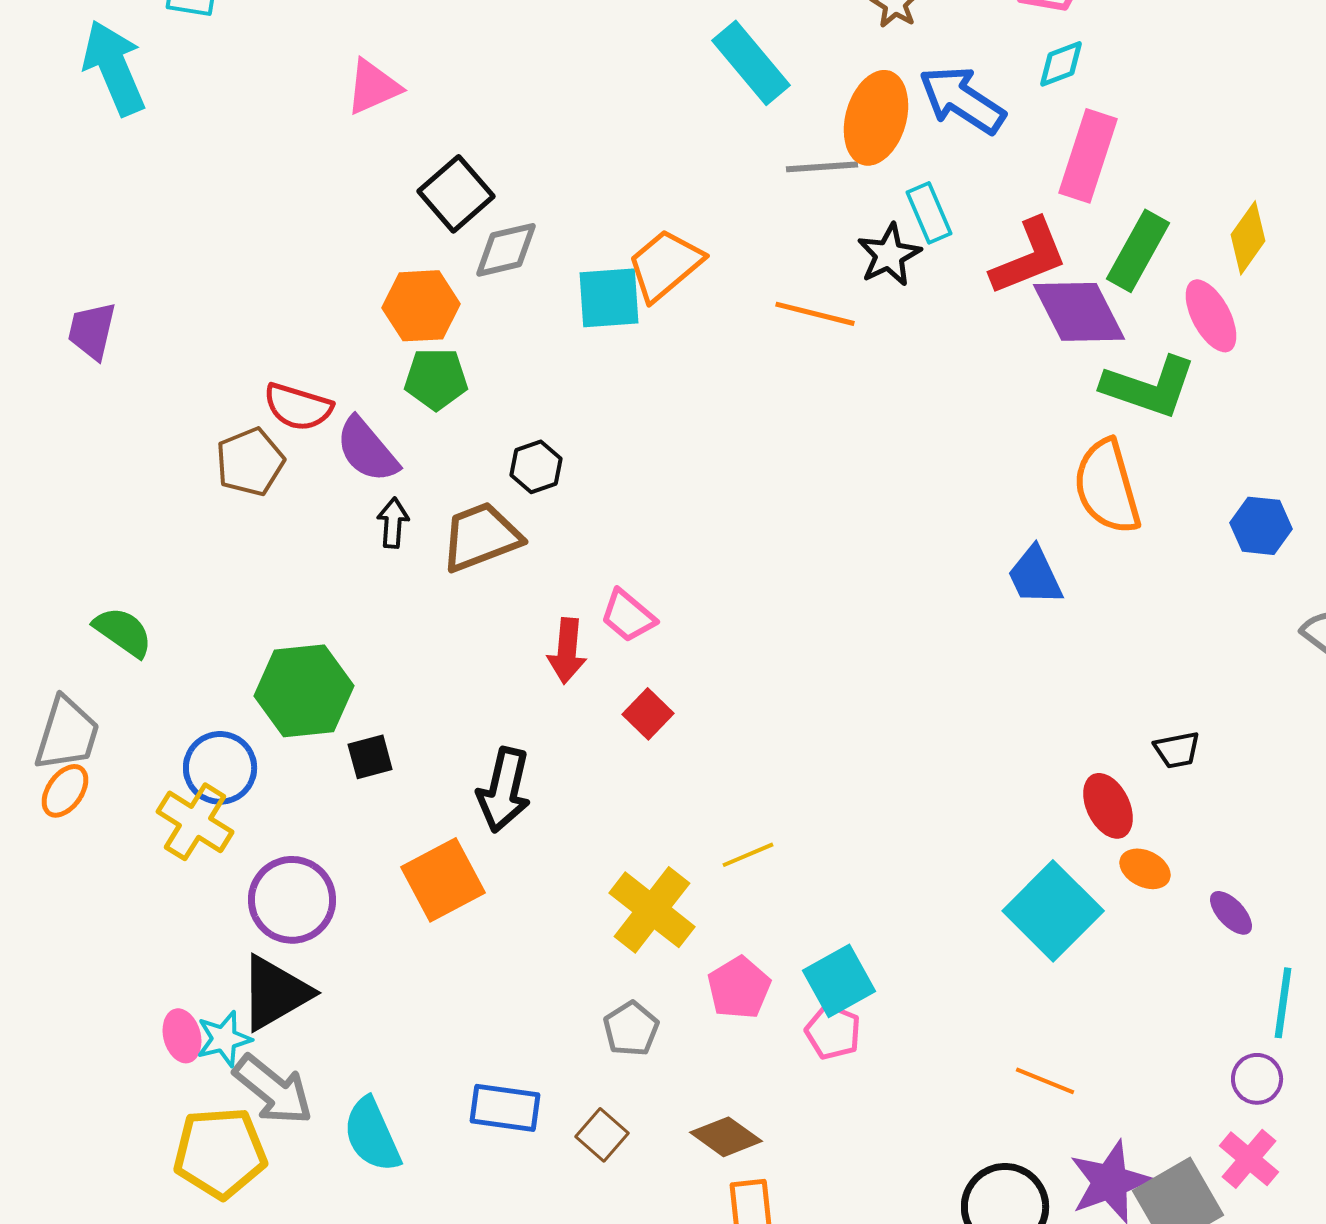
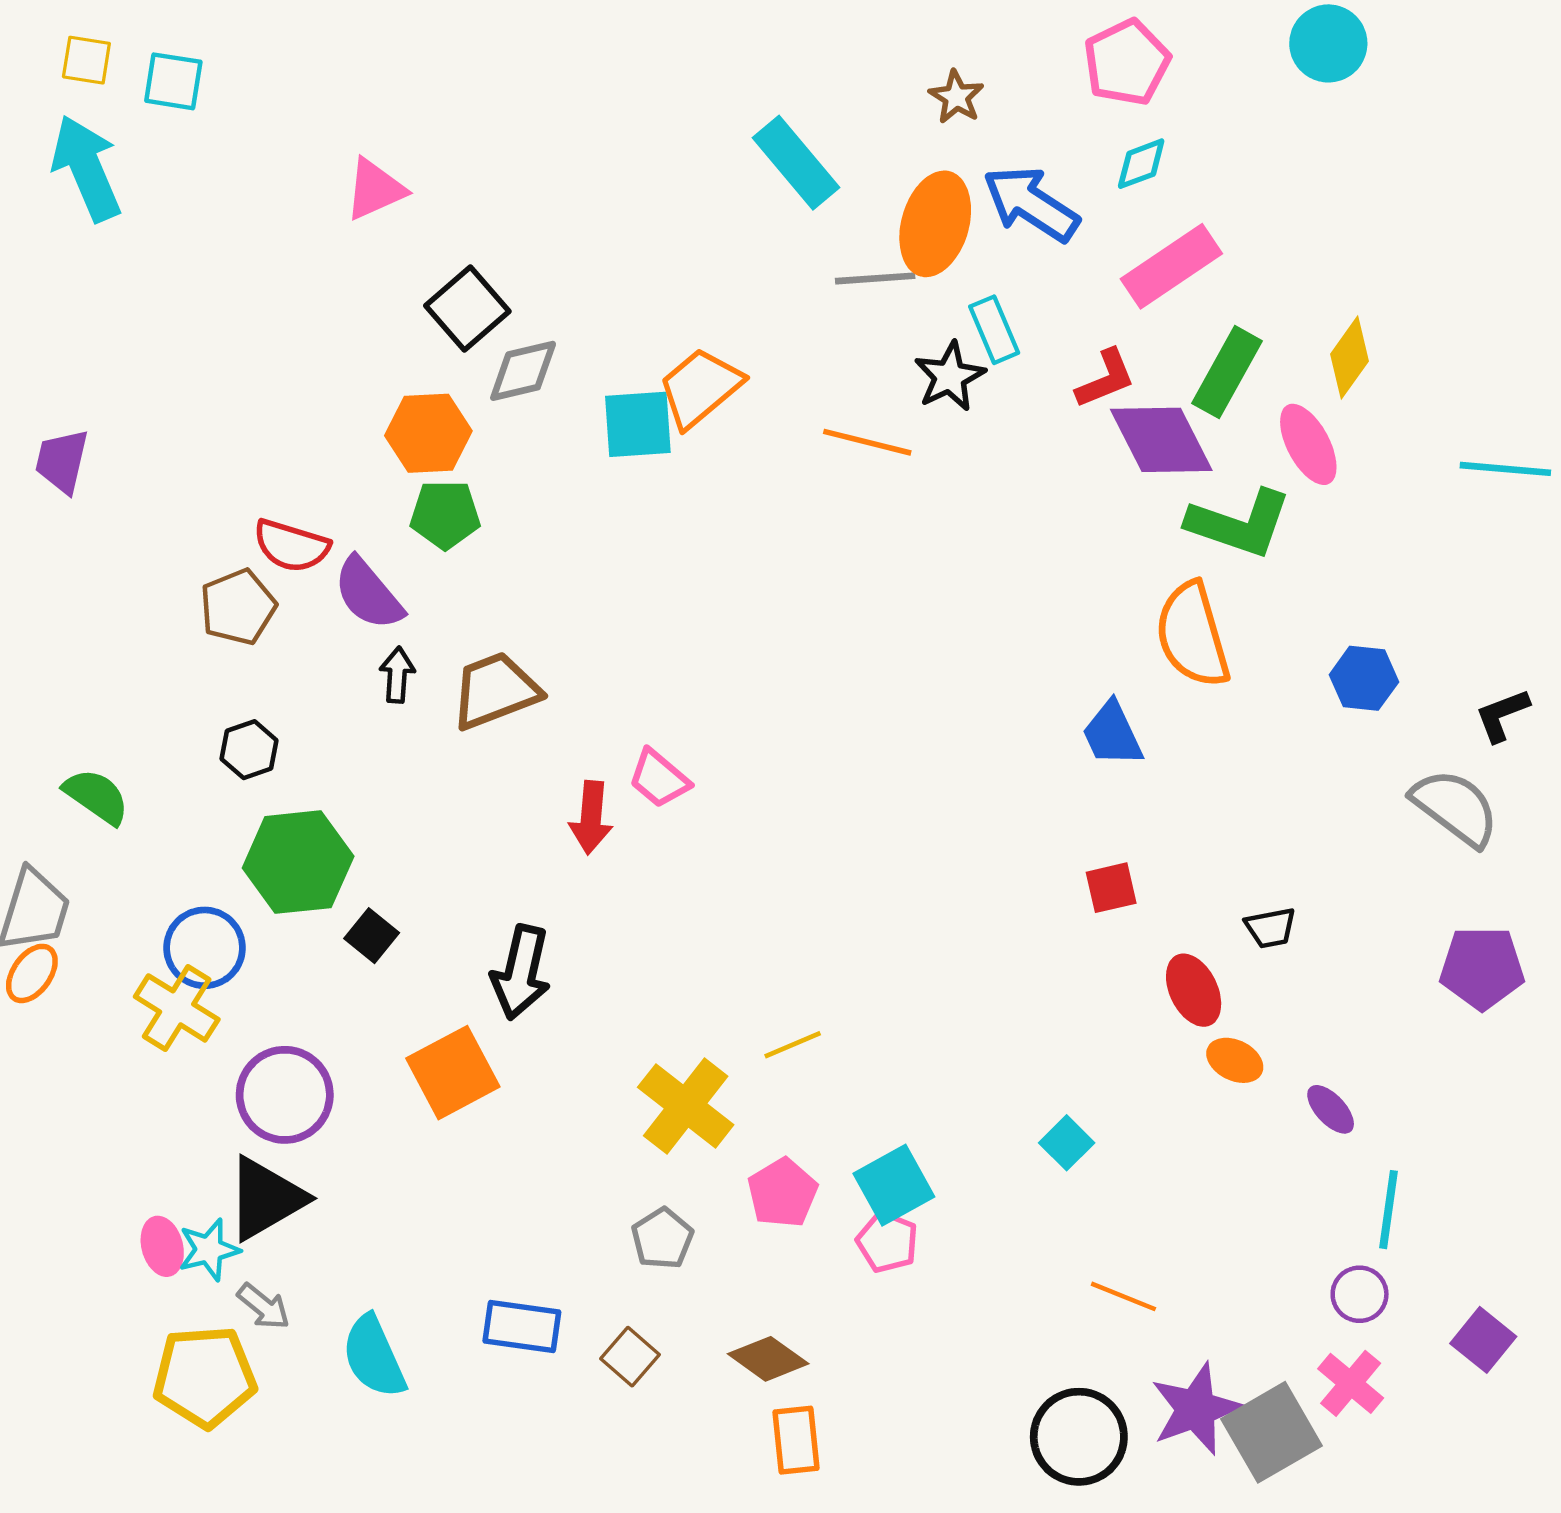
pink rectangle: (1088, 156) -> (1171, 266), turned 38
red L-shape: (1029, 257) -> (1106, 379), size x0.7
black hexagon: (536, 467) -> (249, 750), moved
red square: (648, 714) -> (1111, 888), moved, turned 33
black square: (370, 757) -> (372, 936), turned -36
cyan square: (1053, 911) -> (1067, 1143), moved, size x0.5
gray arrow: (273, 1090) -> (264, 1306), size x0.6

